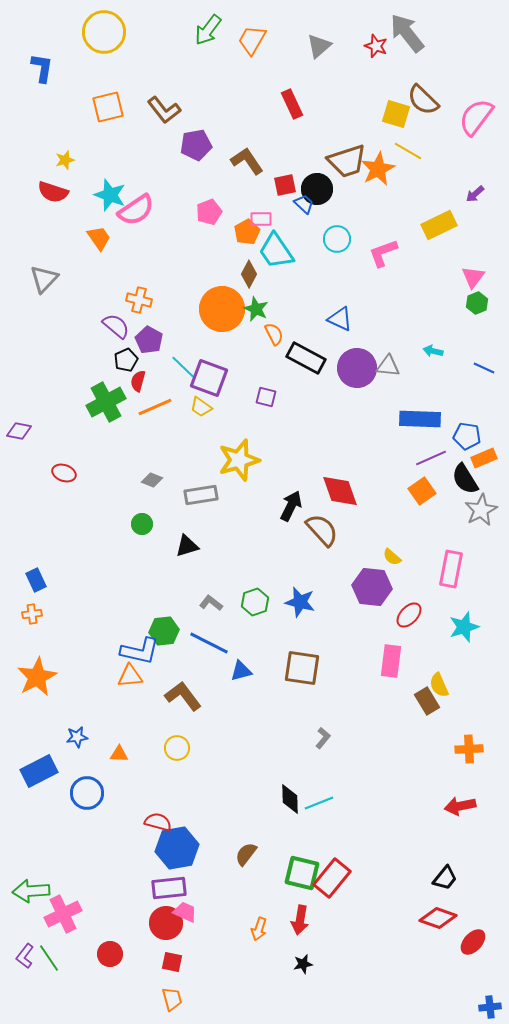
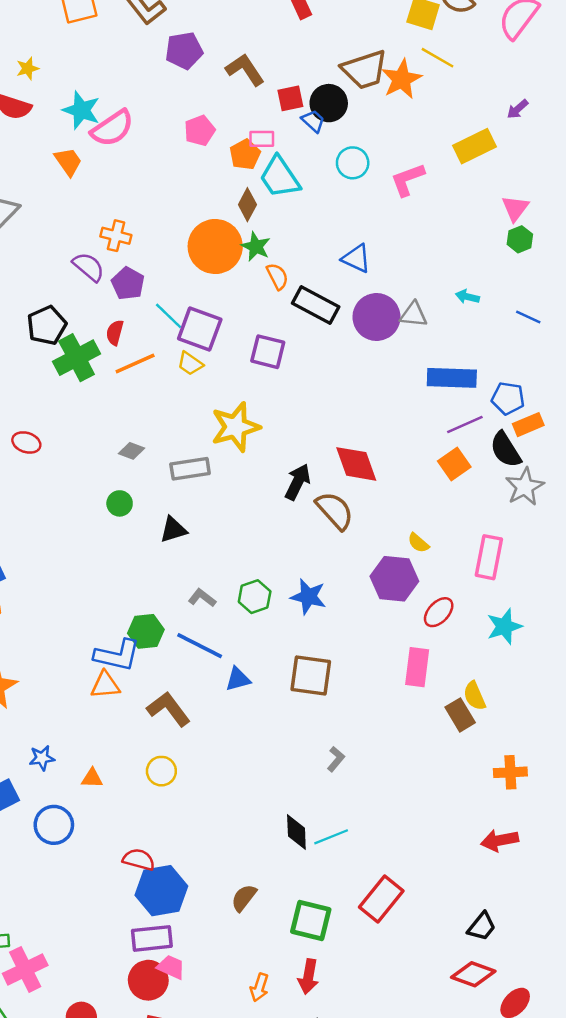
black pentagon: (126, 360) -> (47, 325), moved, size x1.4
purple square: (266, 397) -> (268, 352), size x1.4
red rectangle: (332, 878) -> (381, 899), moved

